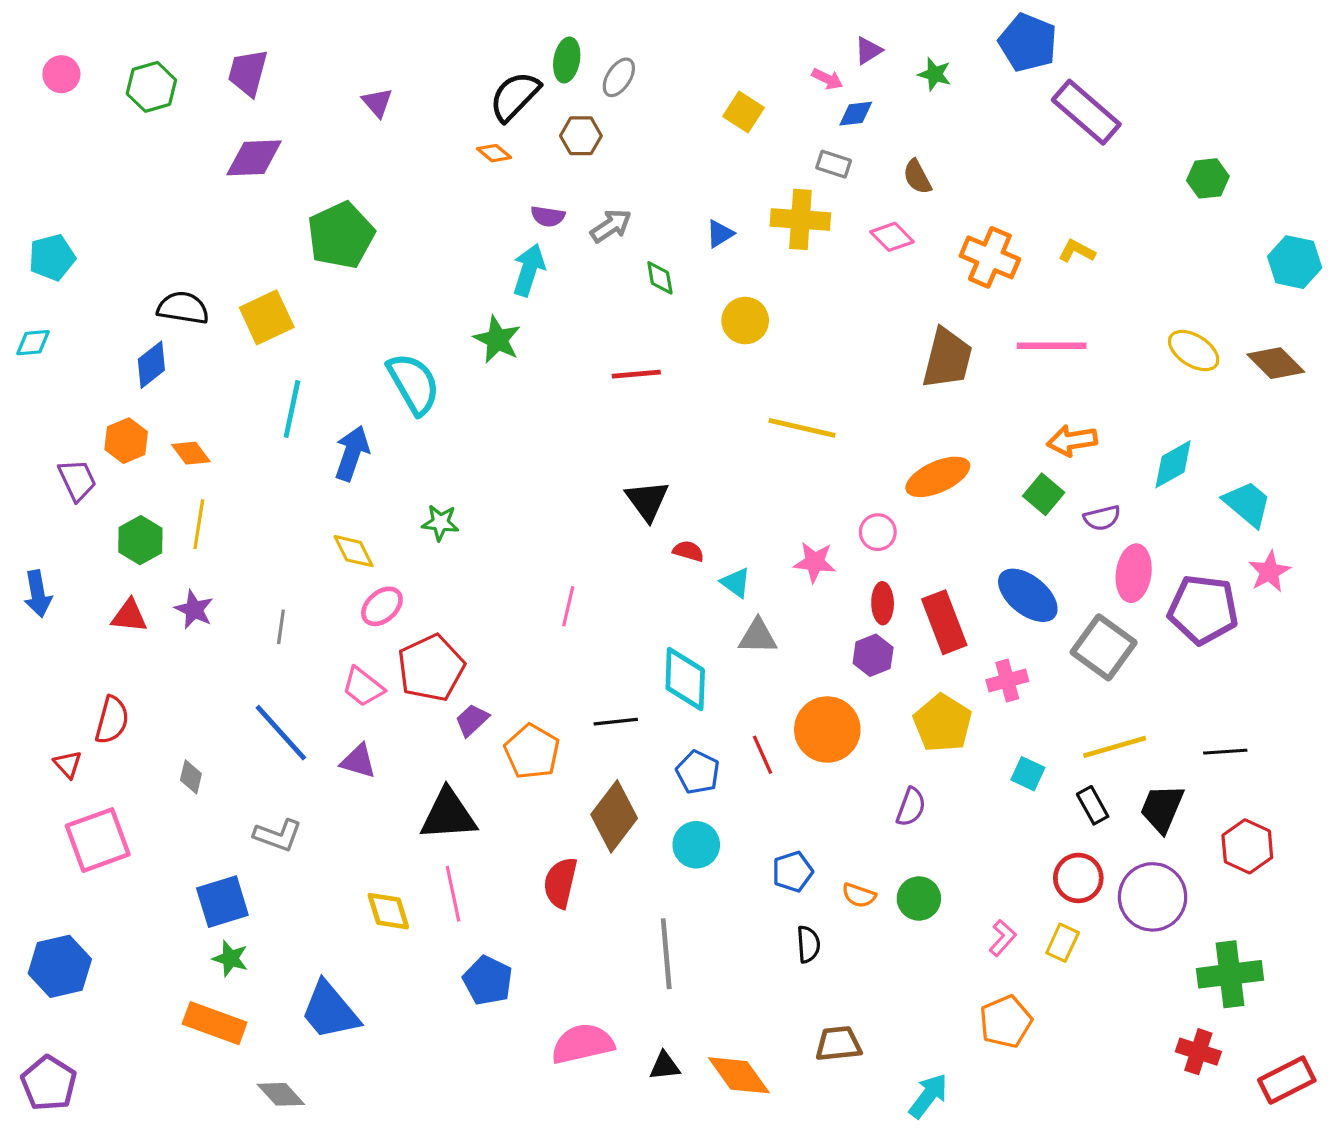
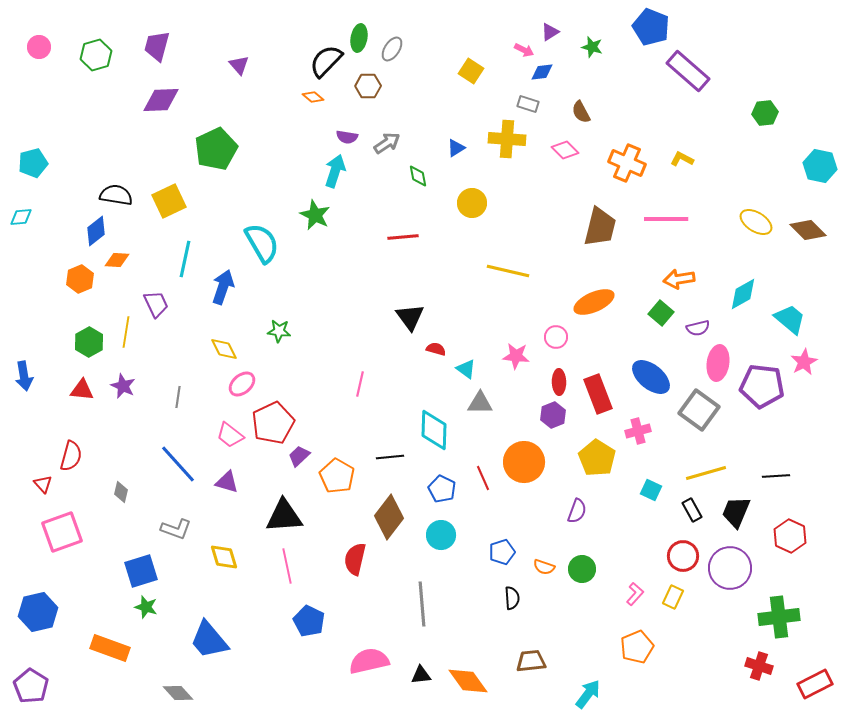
orange diamond: (191, 453) -> (117, 260), moved, turned -50
purple trapezoid: (77, 480) -> (156, 304), moved
yellow diamond: (388, 911) -> (224, 557), moved
orange rectangle: (215, 1023) -> (110, 648), moved

